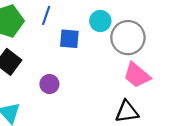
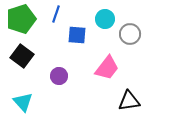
gray circle: (128, 38) -> (130, 34), size x0.7
pink trapezoid: (137, 75) -> (107, 68), moved, turned -92

